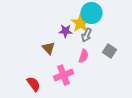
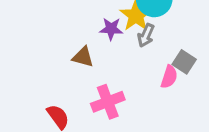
brown triangle: (49, 48) -> (83, 57), turned -32
pink semicircle: (84, 56) -> (169, 77), moved

